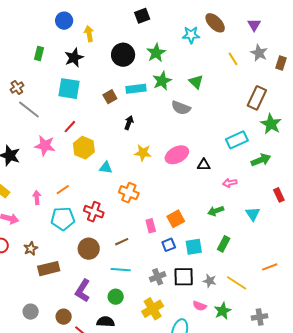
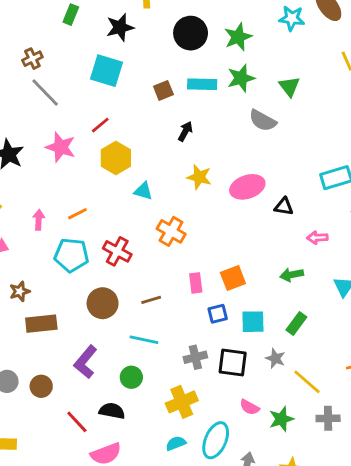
gray star: (210, 281) -> (275, 358), moved
brown circle: (64, 317) -> (41, 386), moved
gray cross: (260, 317) -> (328, 418), moved

